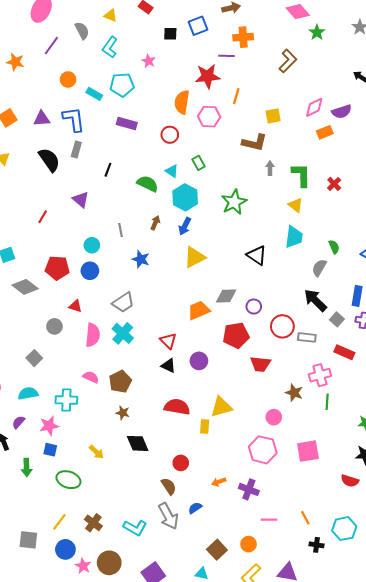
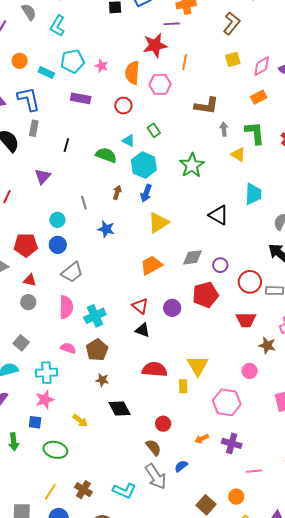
pink star: (149, 61) -> (101, 66), moved
yellow square: (273, 116) -> (233, 59), moved
orange rectangle: (325, 132) -> (259, 97), moved
purple triangle: (81, 200) -> (43, 176), turned 36
yellow triangle: (296, 205) -> (238, 155), moved
gray trapezoid: (123, 303) -> (72, 272), moved
red triangle: (75, 306) -> (30, 280), moved
orange trapezoid: (199, 310) -> (151, 265), moved
cyan cross: (123, 333) -> (95, 316), moved, turned 30
gray square: (34, 358) -> (21, 343), moved
purple circle: (199, 361) -> (172, 308), moved
red trapezoid: (260, 364) -> (246, 320), moved
yellow triangle: (221, 407) -> (198, 366), turned -40
pink star: (49, 426) -> (45, 400), moved
pink hexagon: (263, 450) -> (227, 402), moved

